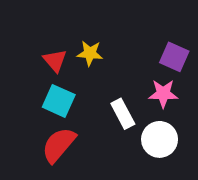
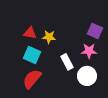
yellow star: (90, 53) -> (49, 37), moved
red triangle: (55, 61) -> (30, 33), turned -40

